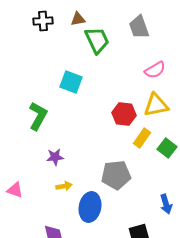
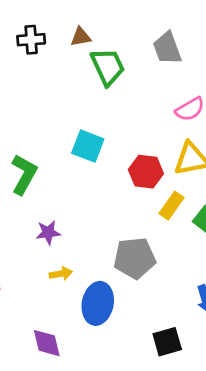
cyan square: (71, 82) -> (88, 146), moved

